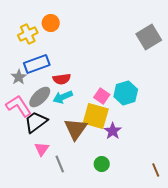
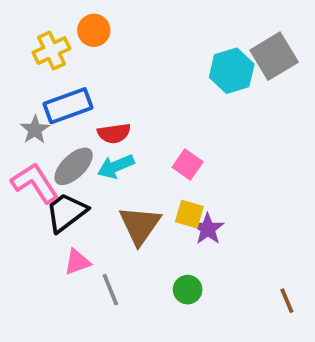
cyan hexagon: (126, 93) -> (232, 71), moved
yellow square: (96, 116) -> (189, 214), moved, size x0.6
pink triangle: (42, 149) -> (77, 262), turned 35

